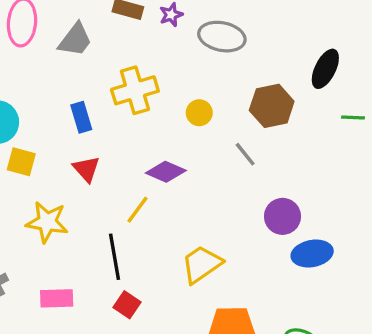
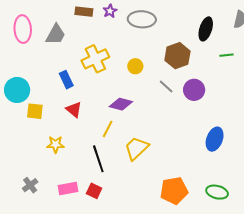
purple circle: (282, 216) -> (194, 90), moved
yellow star: (47, 222) -> (55, 144), size x0.7
blue ellipse: (312, 254) -> (215, 139), turned -50
yellow trapezoid: (202, 264) -> (136, 148), moved
red square: (127, 305) -> (94, 191), moved

